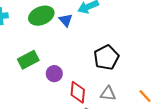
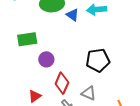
blue triangle: (66, 20) -> (72, 15), turned -32

